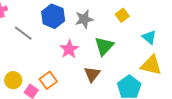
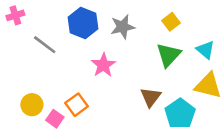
green triangle: (104, 46) -> (169, 55), moved
brown triangle: (92, 74) -> (151, 97), moved

